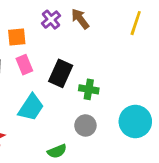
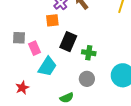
orange square: (17, 37) -> (52, 20), moved
pink rectangle: (24, 65) -> (35, 48), moved

